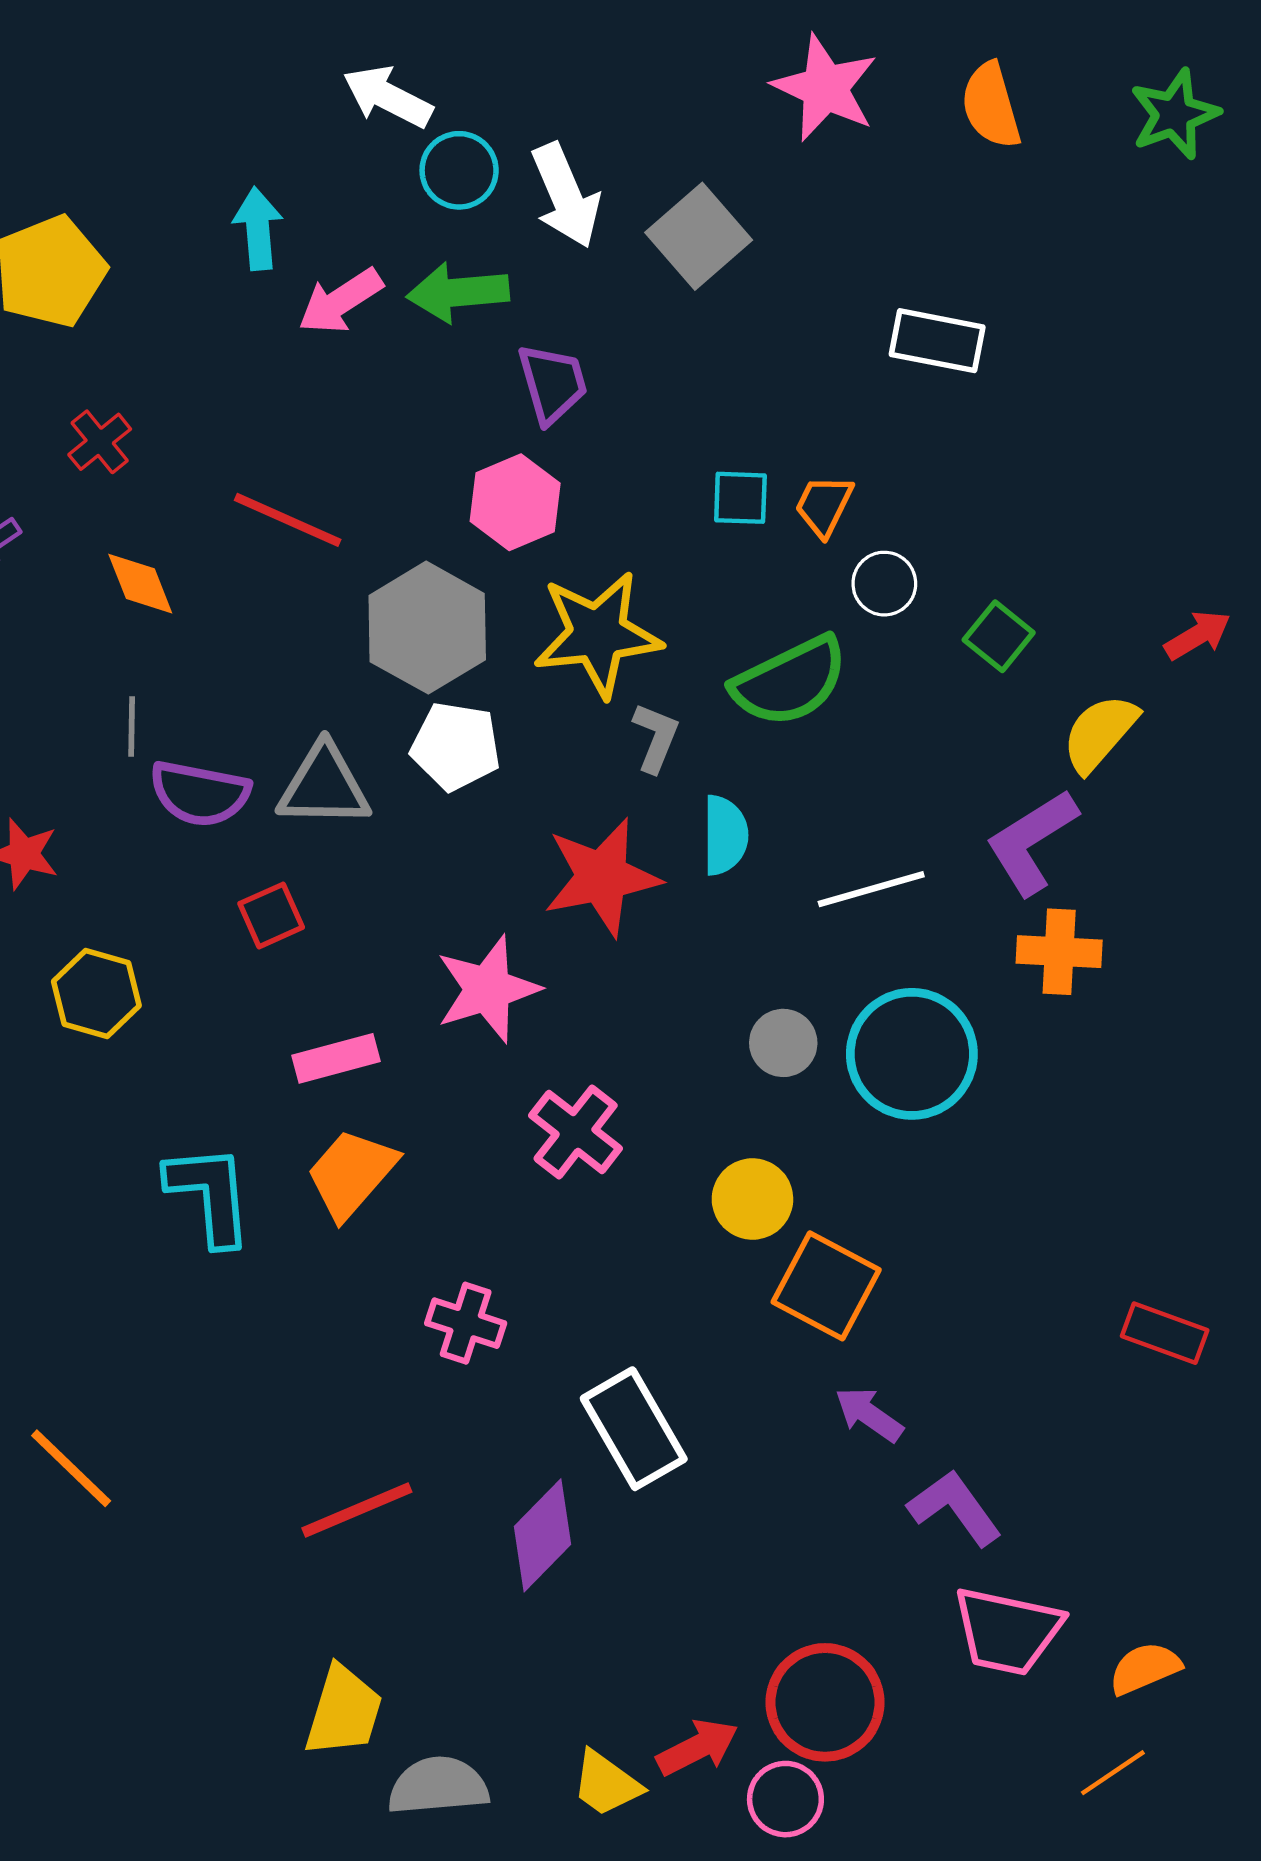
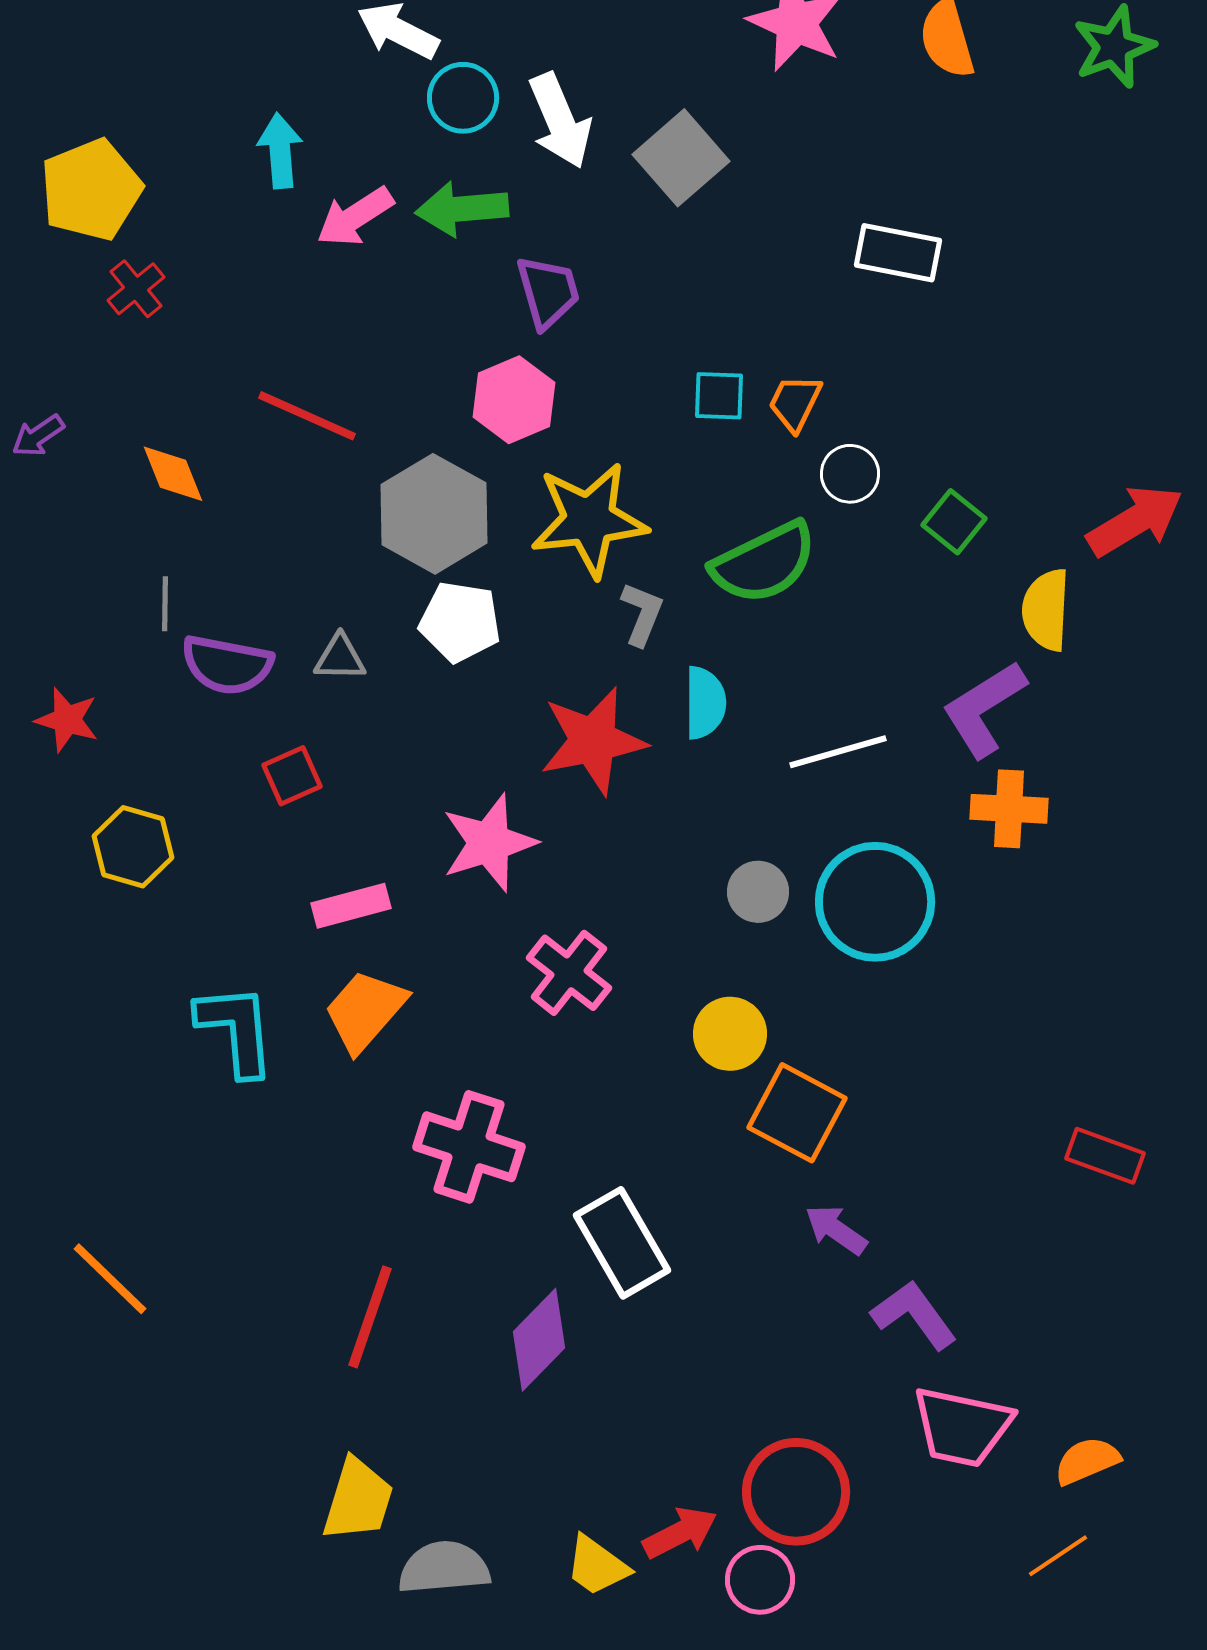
red cross: (100, 442) -> (136, 289), moved
red arrow: (1198, 635) -> (1135, 521), size x1.6
yellow semicircle: (1100, 733) -> (1046, 610), turned -38
gray triangle: (324, 786) -> (340, 658), size x0.6
pink cross: (466, 1323) -> (469, 1147), size x1.5
red line: (357, 1510) -> (370, 1317), turned -48

